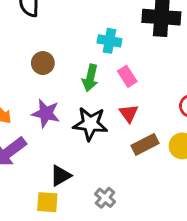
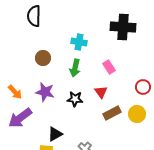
cyan cross: (109, 41) -> (79, 42), moved
pink rectangle: (127, 76) -> (109, 67), moved
black star: (90, 124) -> (75, 99), size x0.7

